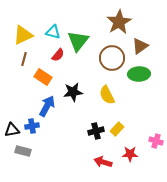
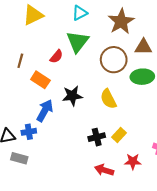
cyan triangle: (53, 32) -> (80, 13), moved, turned -42
yellow triangle: (23, 35) -> (33, 15), moved
brown triangle: (140, 46) -> (143, 47), turned 36

